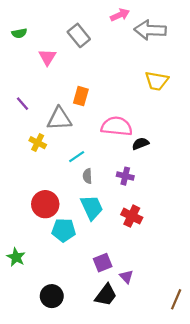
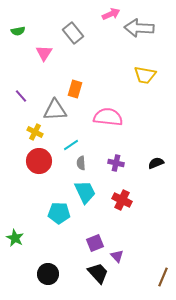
black semicircle: (140, 144) -> (156, 163), moved
red circle: (45, 204) -> (39, 161), moved
black trapezoid: (106, 295) -> (98, 273), turned -80

